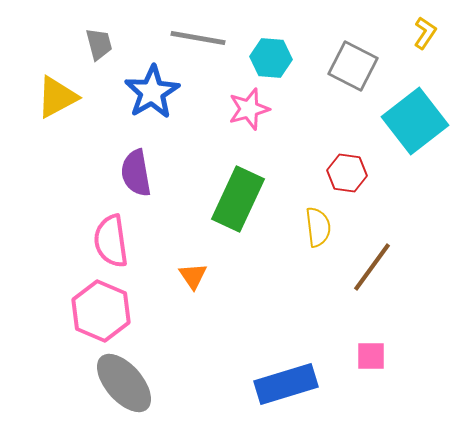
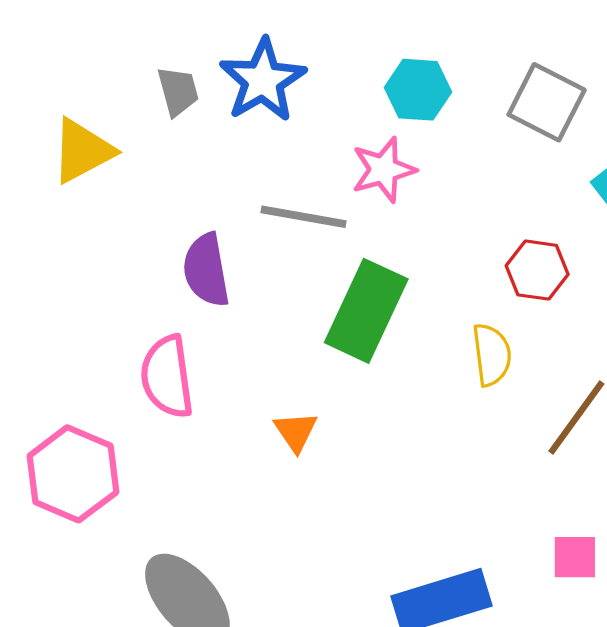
gray line: (198, 38) -> (304, 217), moved
gray trapezoid: (99, 44) -> (178, 91), moved
blue star: (152, 92) -> (263, 80), moved
pink hexagon: (101, 311) -> (73, 474), moved

